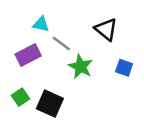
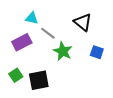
black square: (50, 104) -> (39, 80), turned -35

